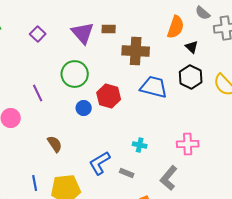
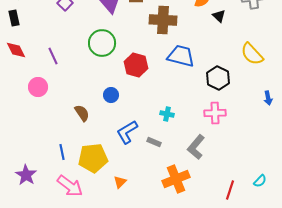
black hexagon: (191, 77) -> (218, 78), moved
purple line: (38, 93) -> (53, 56), moved
blue circle: (84, 108) -> (111, 95), moved

